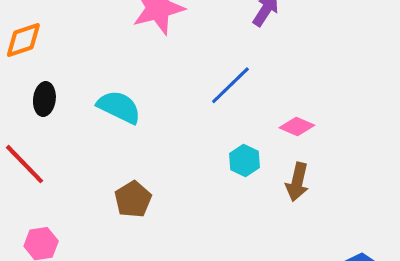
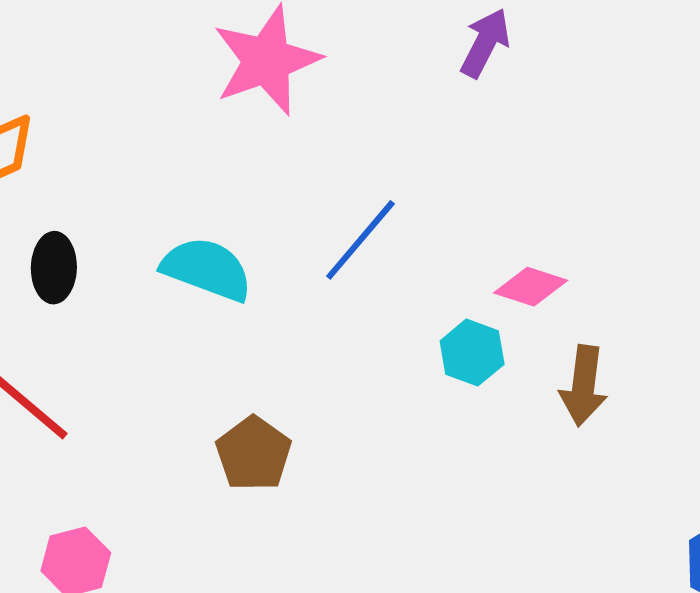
blue line: (230, 85) -> (360, 240), moved
pink diamond: (297, 127) -> (531, 287), moved

